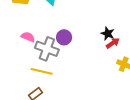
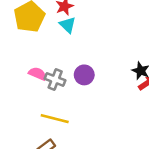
gray cross: (47, 49) -> (55, 80), moved, size x0.7

